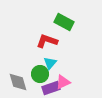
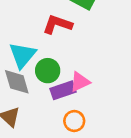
cyan triangle: (50, 63) -> (22, 55), moved, size x1.5

